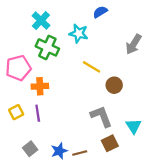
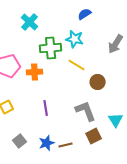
cyan star: (79, 33) -> (75, 39), moved
green cross: (47, 47) -> (51, 48), moved, turned -30
orange cross: (40, 86) -> (35, 72), moved
purple line: (38, 113) -> (46, 108), moved

